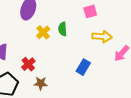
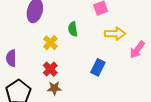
yellow cross: (43, 32) -> (50, 43), moved
red cross: (28, 64) -> (50, 69), moved

